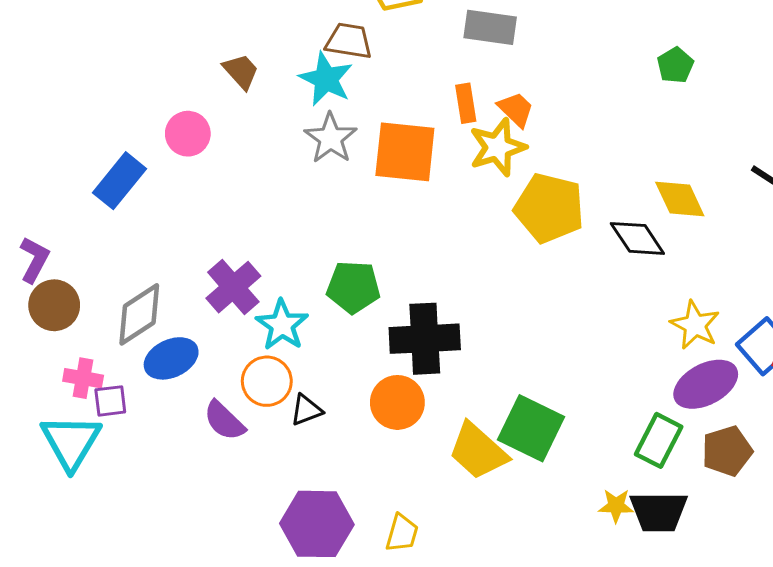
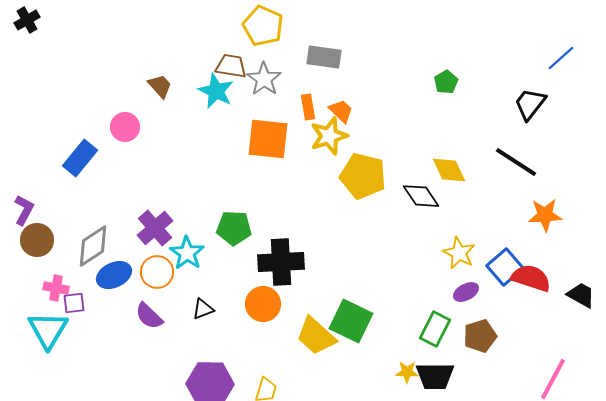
gray star: (331, 138) -> (264, 79), moved
orange circle: (267, 381) -> (157, 272), moved
purple ellipse: (706, 384) -> (466, 292), size x0.6

